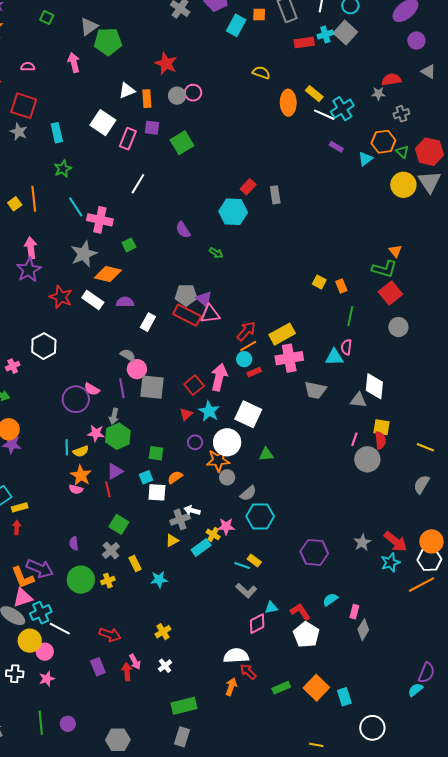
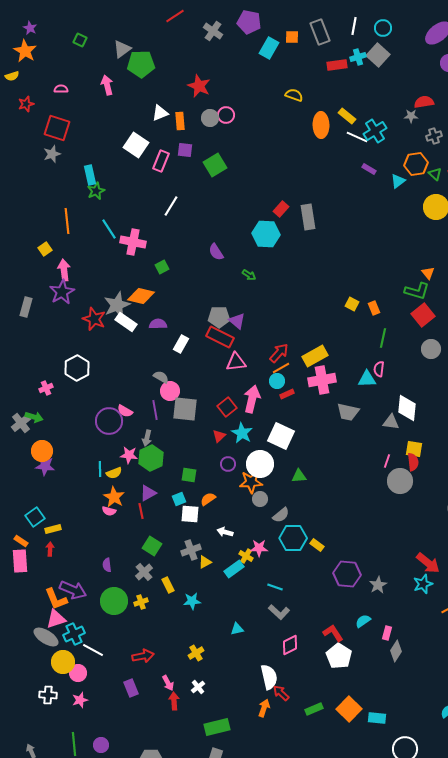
gray star: (19, 132) -> (52, 154), turned 30
cyan rectangle: (57, 133) -> (90, 175), moved
gray rectangle: (275, 195) -> (308, 217), size x1.4
yellow square: (15, 204) -> (45, 249), moved
gray star: (84, 254) -> (117, 305), moved
pink triangle: (210, 314) -> (236, 362), moved
gray cross: (180, 519) -> (191, 550), moved
gray star: (362, 542) -> (378, 585), moved
yellow rectangle: (254, 560) -> (317, 545), moved
cyan triangle: (271, 608) -> (237, 629), moved
red arrow: (110, 635) -> (143, 656), turned -30
white semicircle: (236, 656) -> (269, 677), turned 80
red arrow: (127, 672) -> (174, 701), moved
cyan rectangle: (344, 697) -> (377, 718), turned -66

